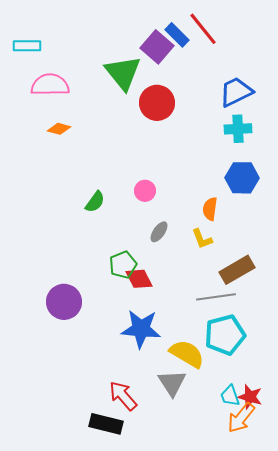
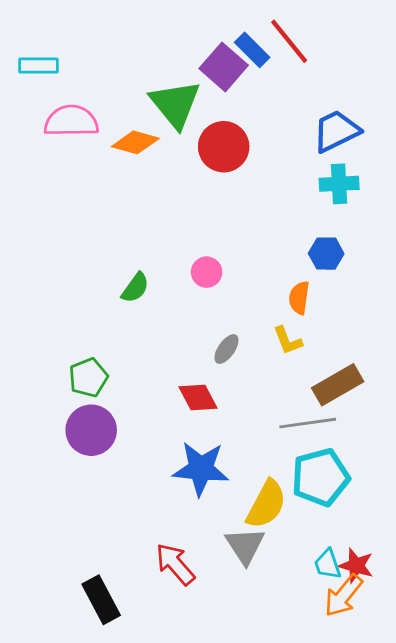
orange diamond: (59, 129) -> (135, 142), moved, size x1.4
blue hexagon: (242, 178) -> (326, 254), moved, size x0.7
gray ellipse: (159, 232) -> (226, 349), moved
green pentagon: (123, 265) -> (88, 378), moved
yellow semicircle: (187, 354) -> (266, 504), turned 87
black rectangle: (106, 424) -> (101, 600), moved, turned 48

